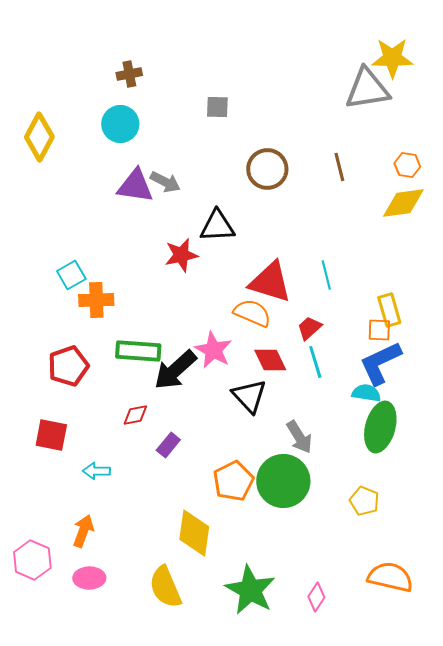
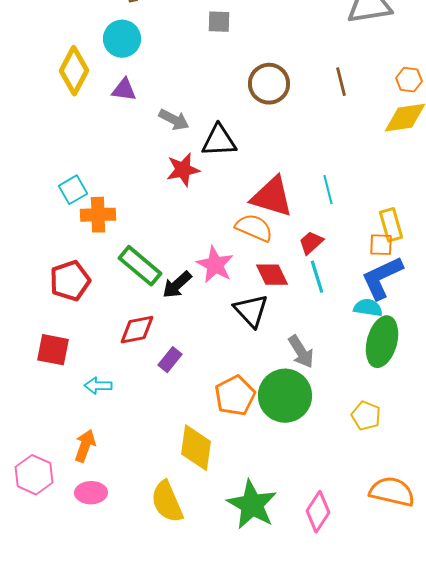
yellow diamond: (39, 137) -> (74, 71), moved
gray arrow: (165, 182) -> (174, 120), moved
purple triangle: (135, 186) -> (124, 90), moved, size x0.7
green rectangle: (138, 351) -> (140, 266), turned 36
black arrow: (175, 370) -> (177, 285), size x0.7
red diamond: (135, 415) -> (137, 330), size x1.4
pink diamond: (316, 597) -> (318, 512), size x1.4

